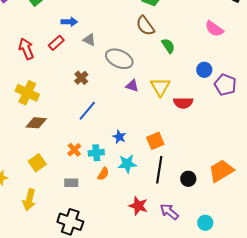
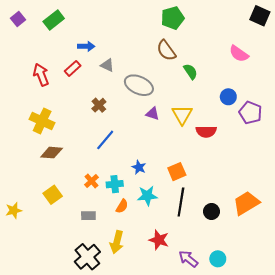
yellow arrow: (29, 200) -> (117, 242), moved
purple arrow: (169, 212) -> (188, 259), moved
black cross: (70, 222) -> (87, 257), turned 30
cyan circle: (205, 223) -> (218, 259), moved

